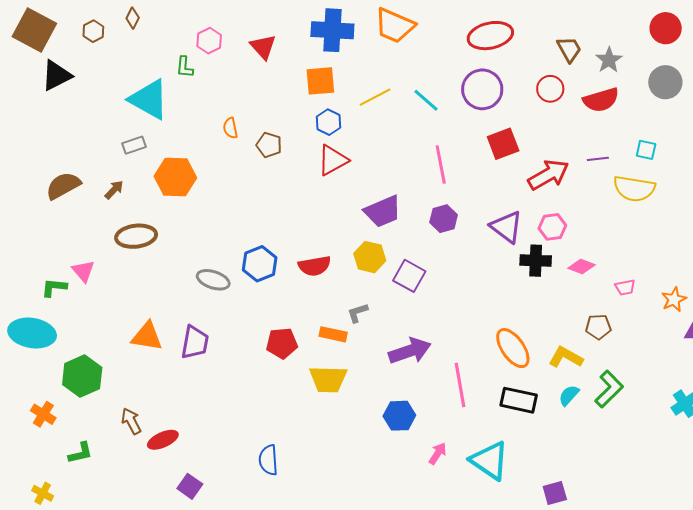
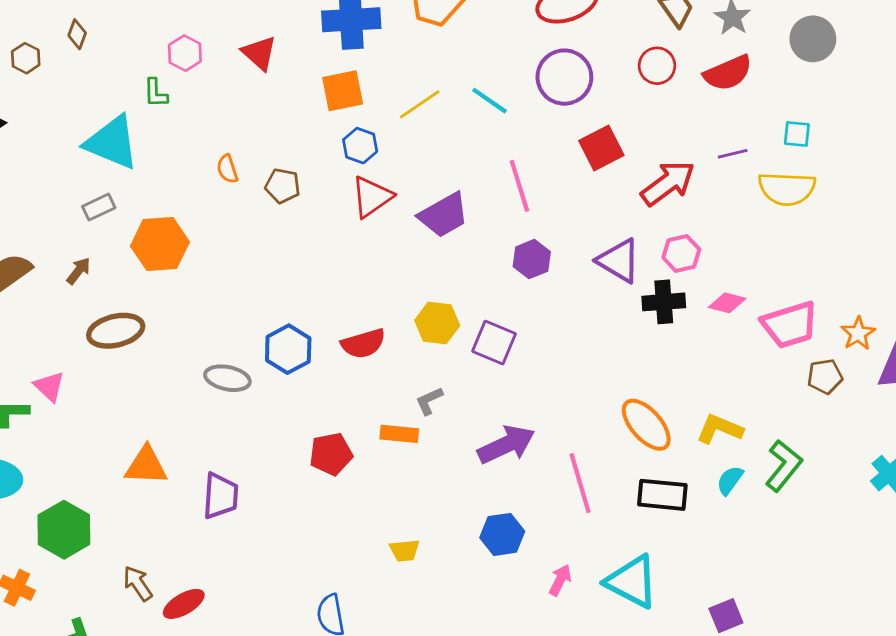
purple trapezoid: (383, 211) -> (444, 215), moved
pink trapezoid: (625, 287) -> (790, 325), size x2.0
brown pentagon: (598, 327) -> (825, 376), moved
purple trapezoid: (195, 342) -> (221, 496), moved
yellow trapezoid: (328, 379) -> (405, 550), moved, size x0.6

